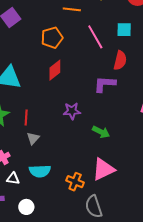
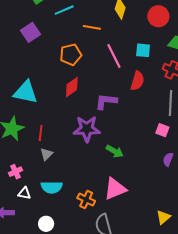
purple L-shape: (105, 84) -> (106, 101), moved
purple star: (72, 111) -> (87, 129), size x1.5
white circle: (26, 207) -> (46, 224), moved

